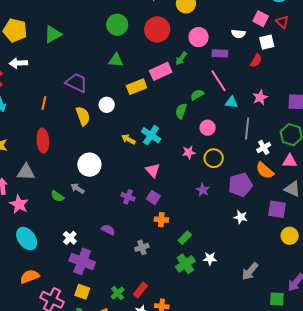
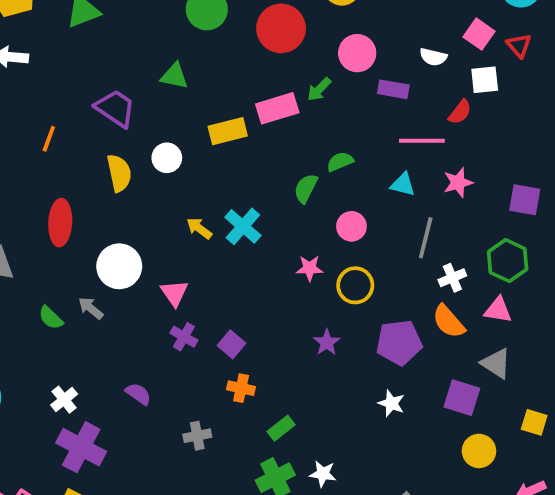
green triangle: (116, 60) -> (174, 76), moved
pink line: (218, 81) -> (422, 141), moved, turned -65
red ellipse: (43, 141) -> (60, 223), moved
pink triangle: (153, 170) -> (174, 293), moved

